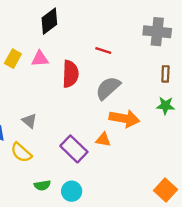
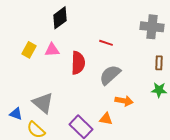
orange arrow: (124, 118) -> (124, 101), size x0.7
gray triangle: (29, 121) -> (43, 103), size x1.6

